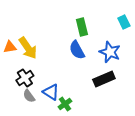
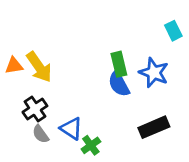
green rectangle: (82, 27) -> (119, 64), moved
blue semicircle: (77, 50) -> (119, 84), moved
black rectangle: (104, 79) -> (154, 127), moved

